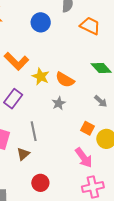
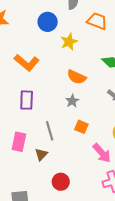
yellow star: (41, 77) -> (69, 42), moved, turned 30
purple rectangle: (13, 99) -> (27, 100), turned -30
orange square: (88, 128) -> (81, 127), moved

